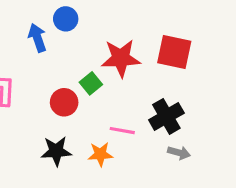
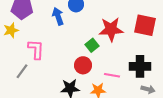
red circle: (64, 102) -> (83, 65), moved
black cross: (166, 116) -> (140, 66), turned 30

